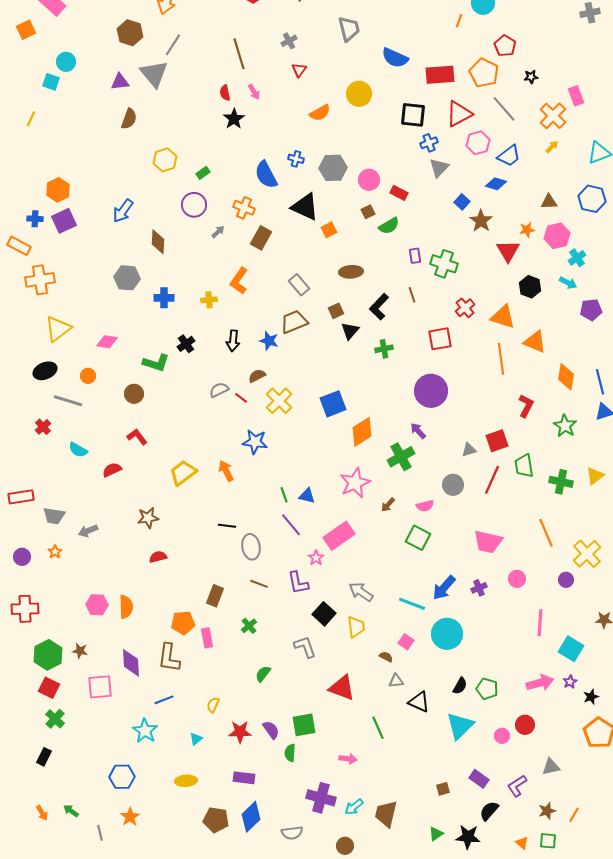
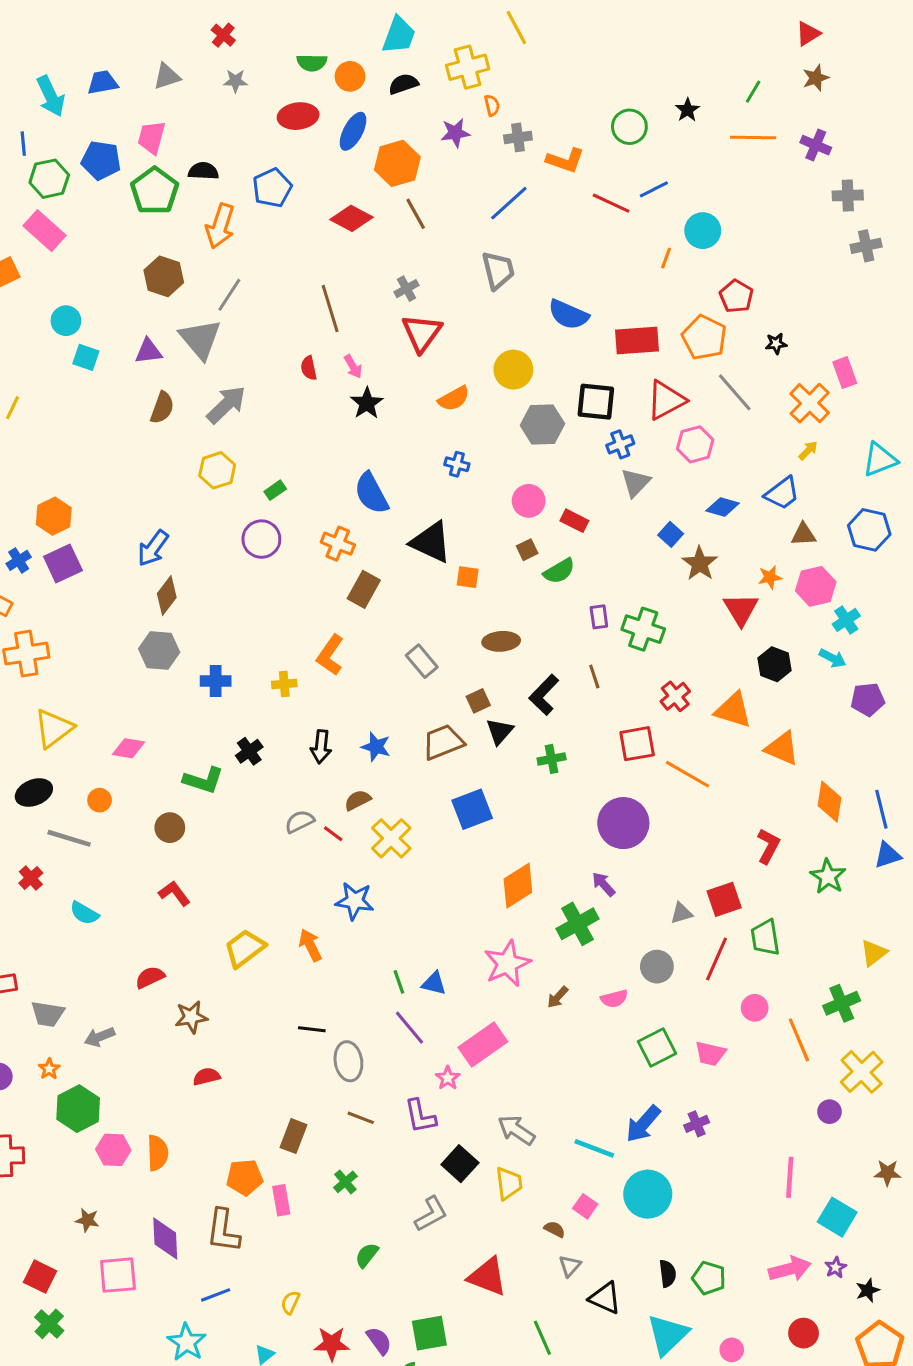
red triangle: (299, 70) -> (422, 333), size x1.8
cyan square: (51, 82) -> (86, 357), moved
black star: (234, 119) -> (367, 403), moved
blue trapezoid: (509, 156) -> (782, 493), moved
blue cross: (296, 159) -> (457, 464), moved
gray hexagon: (333, 168) -> (542, 425), moved
blue cross: (35, 219) -> (19, 560), turned -35
orange square: (329, 230) -> (468, 577), turned 35
gray arrow: (218, 232) -> (226, 405), moved, size x2.0
brown diamond: (158, 242) -> (167, 596), moved, turned 35
brown trapezoid: (294, 322) -> (443, 742), moved
orange line: (501, 359) -> (687, 774), moved, turned -52
blue square: (333, 404) -> (472, 809), moved
red semicircle: (112, 470) -> (150, 977), moved
green cross: (561, 482) -> (842, 1003), moved, turned -35
green square: (418, 538) -> (657, 1048), moved, turned 35
pink trapezoid: (488, 542) -> (710, 1054), size x0.7
pink circle: (517, 579) -> (755, 1008), moved
gray L-shape: (305, 647) -> (431, 1214), turned 80
green hexagon: (48, 655) -> (78, 1109), moved
gray triangle: (396, 681) -> (570, 1266), turned -42
black semicircle: (460, 686) -> (668, 1274), turned -36
red circle: (525, 725) -> (804, 1333), moved

